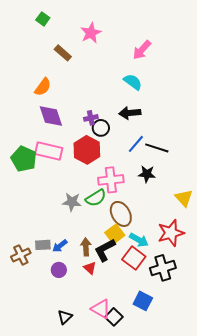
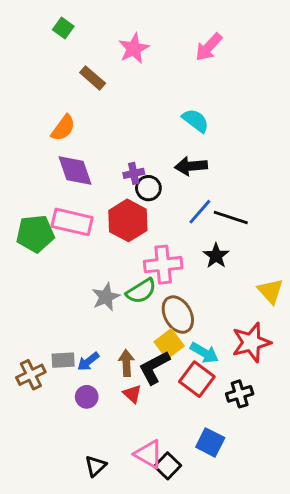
pink arrow: (142, 50) -> (209, 47), moved
green pentagon: (24, 159) -> (35, 234), turned -30
black star: (147, 174) -> (216, 256), turned 30
gray star: (72, 202) -> (106, 297), turned -30
black cross: (163, 268) -> (240, 394), size x0.7

